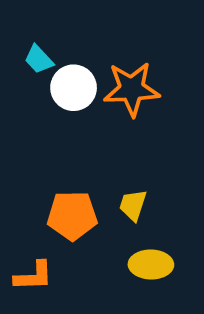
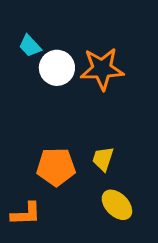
yellow ellipse: (151, 264) -> (117, 205), turned 44

